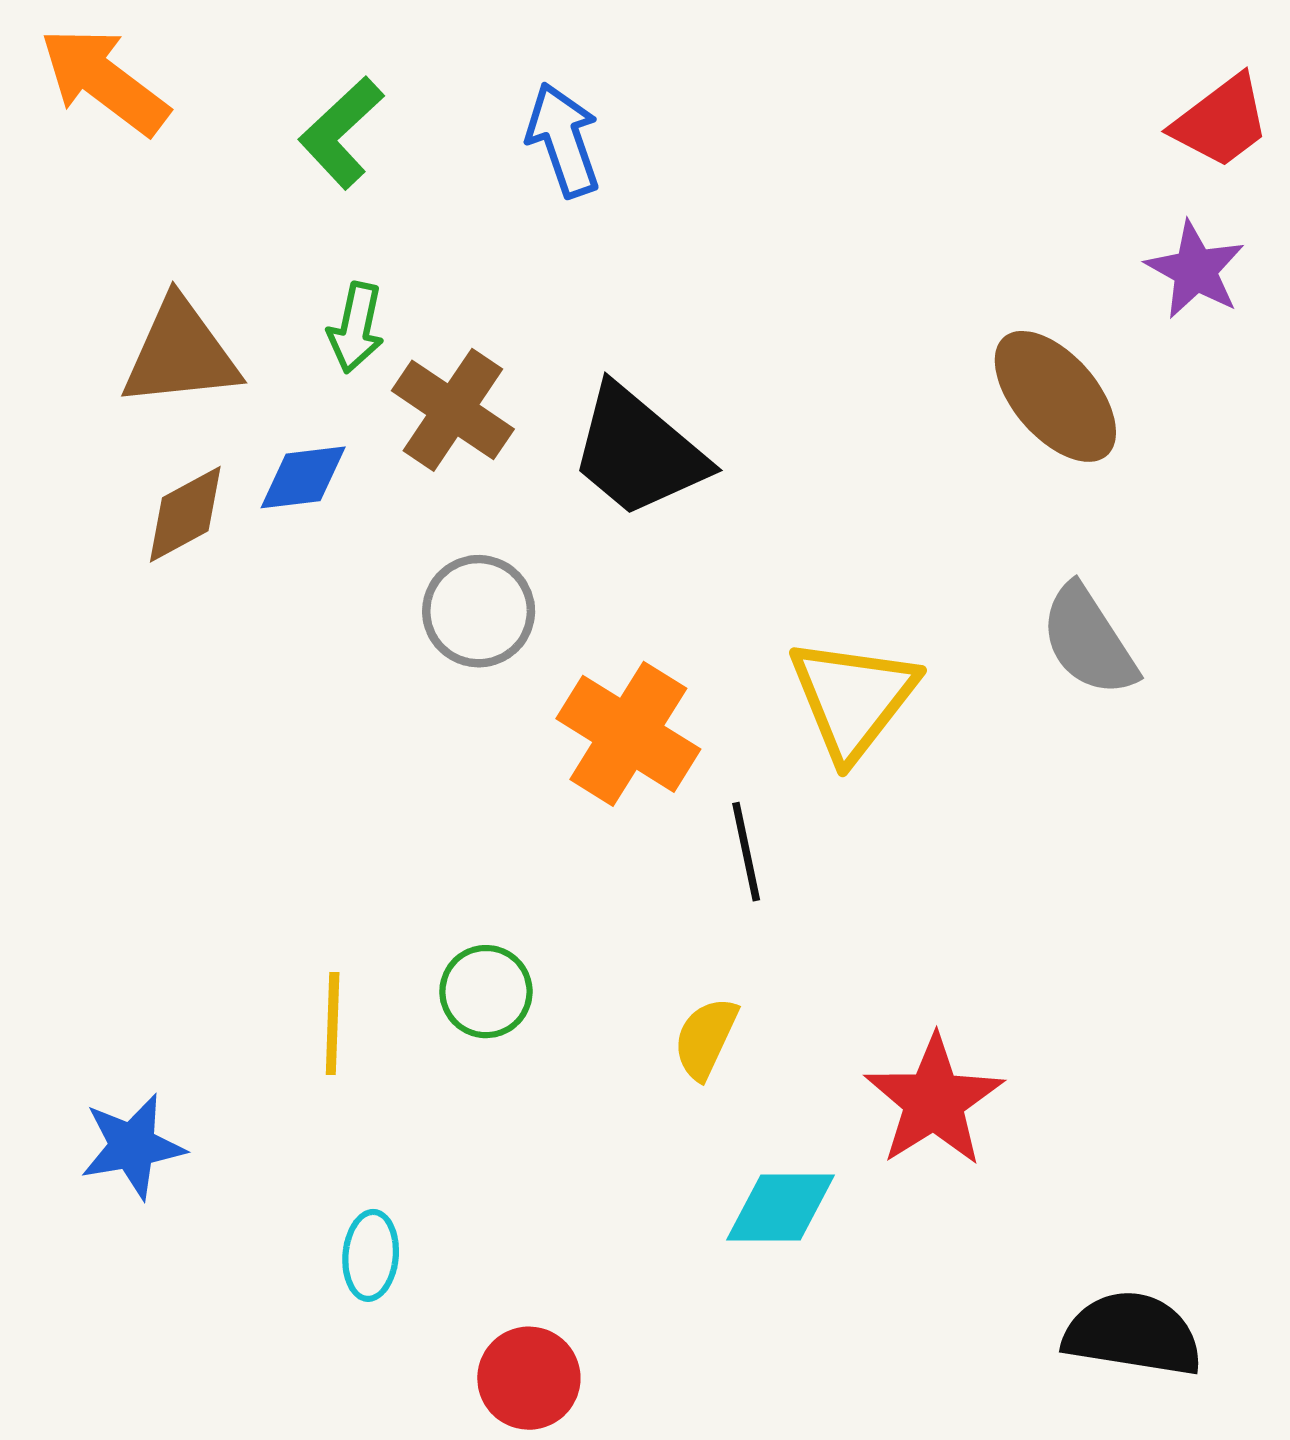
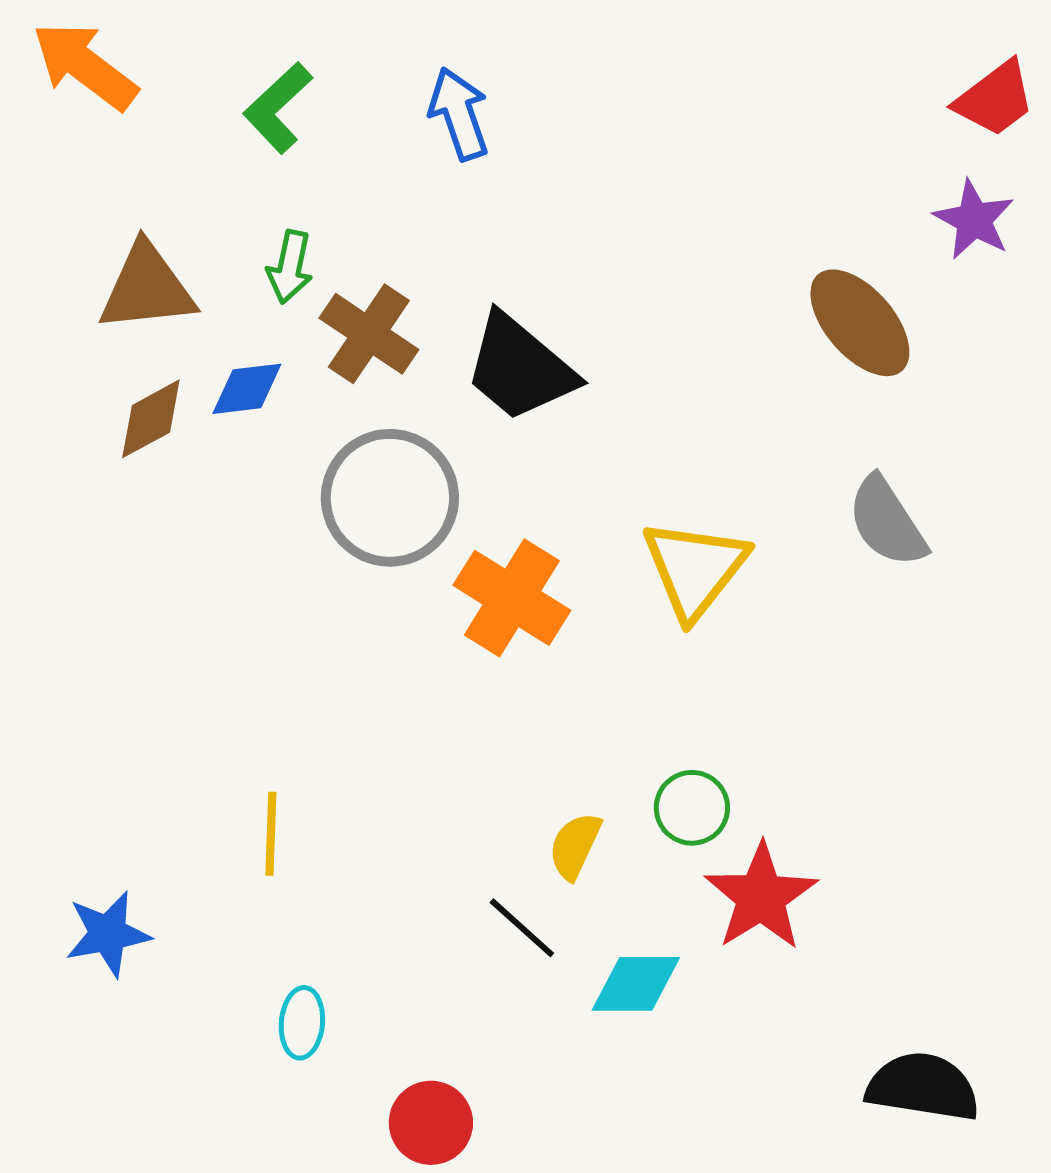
gray circle: (479, 611) -> (390, 498), size x1.5
black line: (746, 852) -> (522, 928), moved, turned -36
green circle: (486, 992) -> (692, 808), moved

